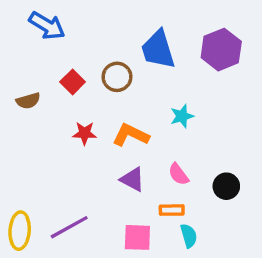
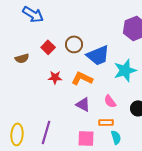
blue trapezoid: (158, 50) -> (98, 55), moved, turned -95
cyan star: (182, 116) -> (125, 70), moved, size x1.6
purple line: (69, 227) -> (46, 132), turned -45

